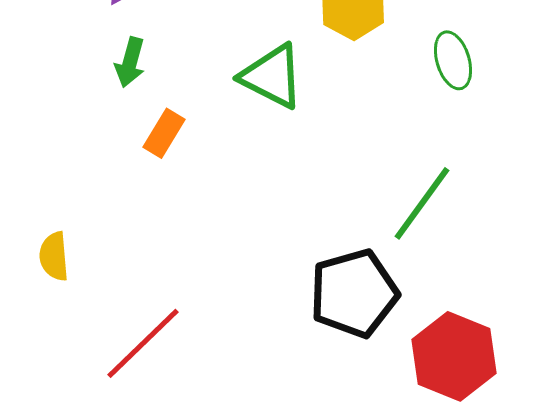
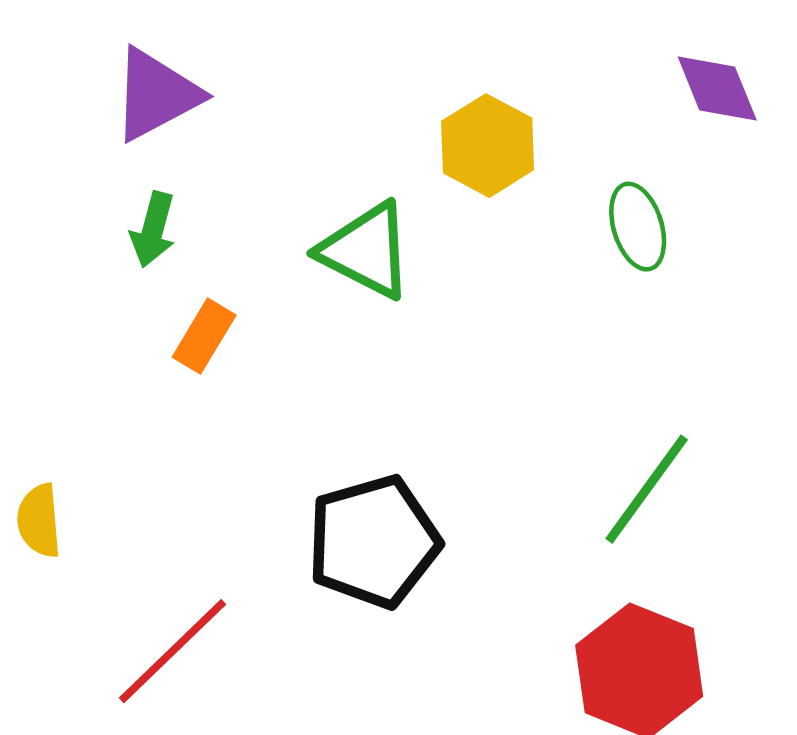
green line: (422, 203) -> (647, 489), moved
black pentagon: (354, 293) -> (374, 542), moved

